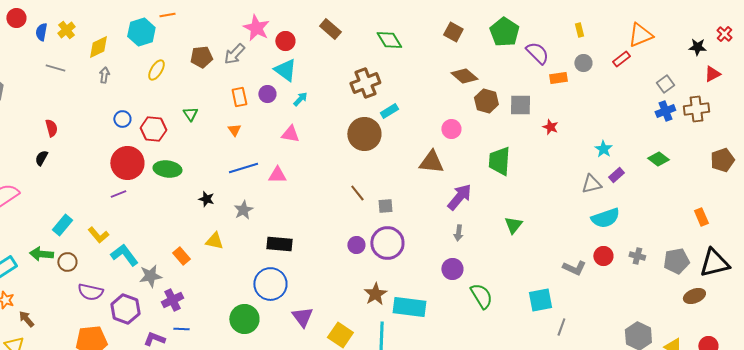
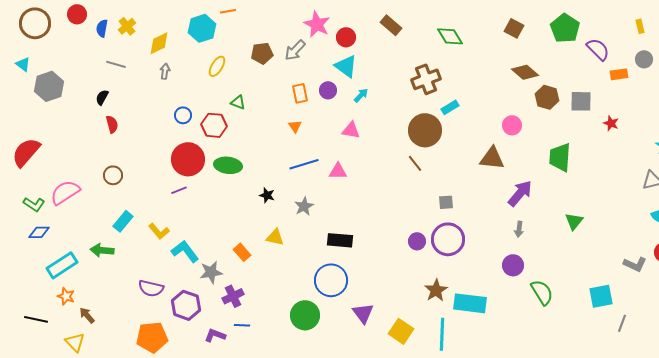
green triangle: (190, 114) -> (238, 102), moved, turned -35
black semicircle: (41, 158) -> (102, 97), moved
brown line: (357, 193) -> (415, 163), moved
brown circle: (67, 262) -> (113, 175), moved

